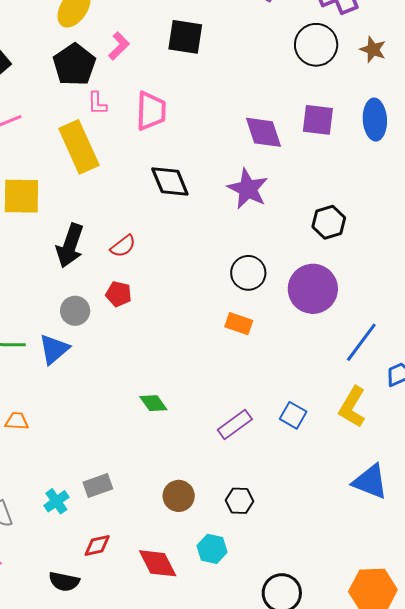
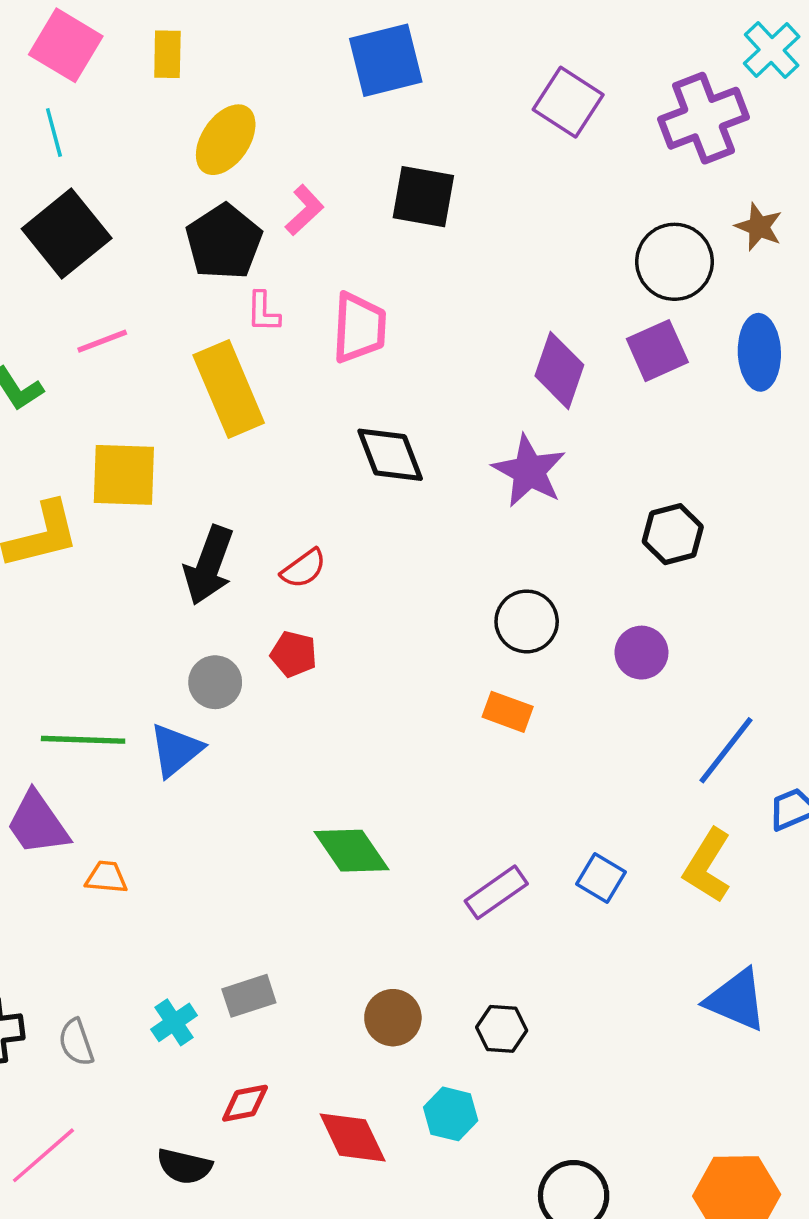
black circle: (316, 45) -> (674, 262), moved
purple square: (318, 120) -> (657, 351), turned -32
purple diamond: (263, 132) -> (559, 370), turned 36
purple circle: (313, 289) -> (641, 653), size x0.6
green diamond: (153, 403) -> (352, 851), size x1.5

